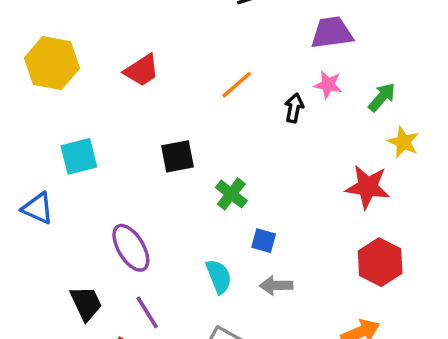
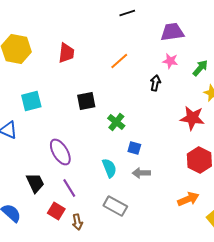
red trapezoid: (142, 70) -> (66, 53), turned -50
black arrow: (294, 108) -> (155, 83), moved

